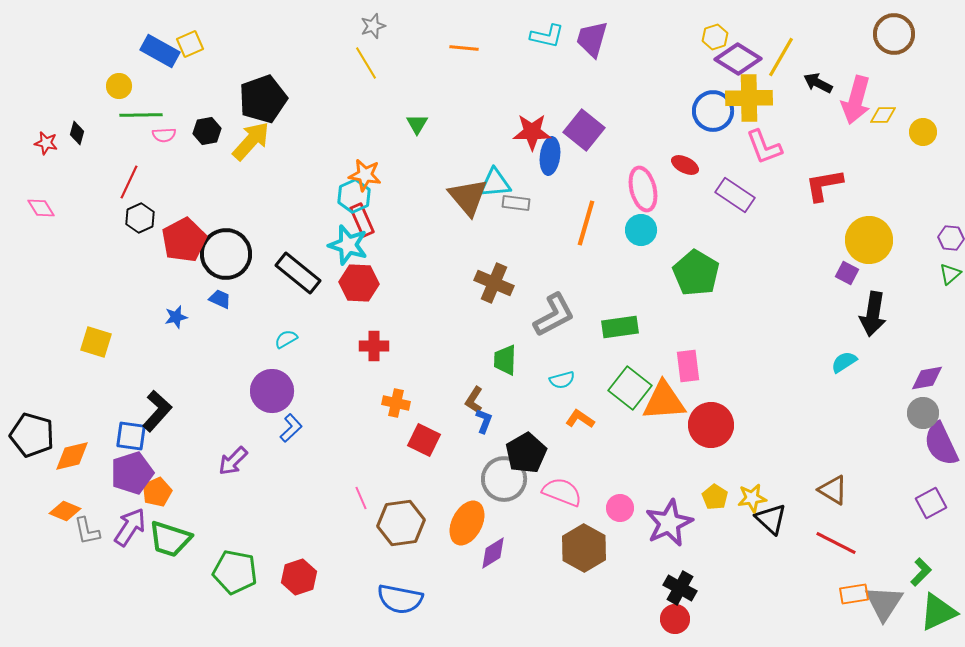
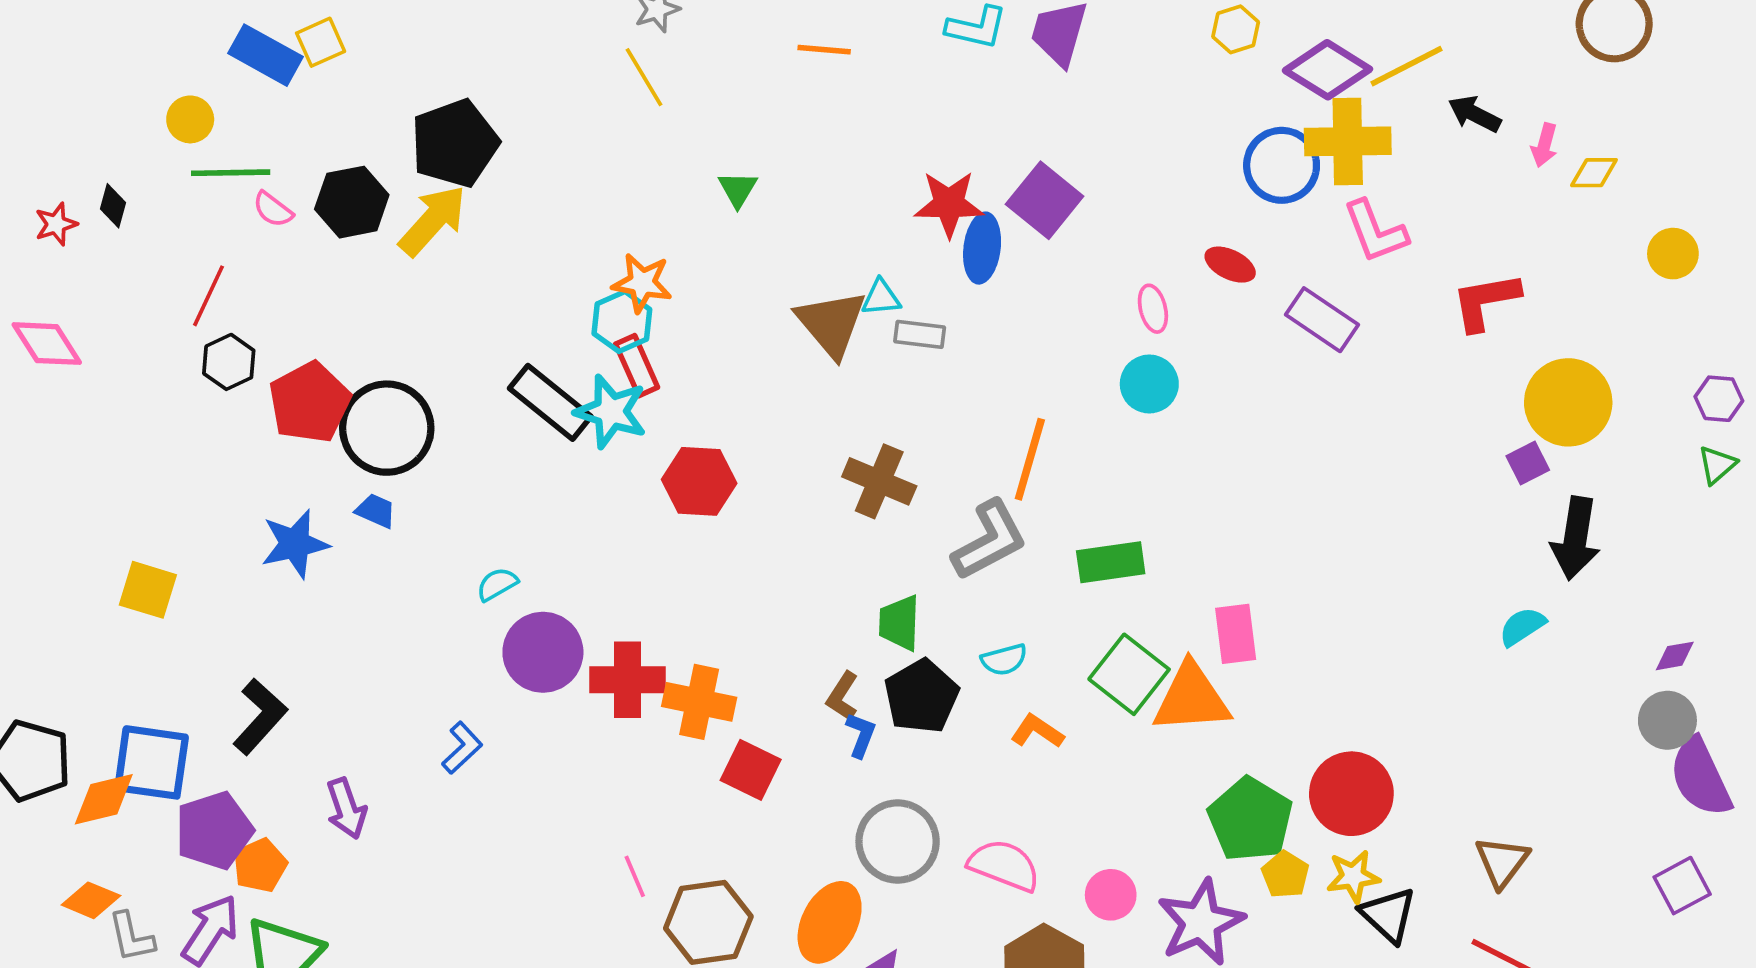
yellow hexagon: (715, 37) -> (1236, 29), moved
yellow line: (781, 57) -> (1407, 66), turned 33
pink arrow: (856, 100) -> (1544, 145), size x0.5
black hexagon: (207, 131) -> (352, 202), size x1.4
yellow circle: (923, 132) -> (1673, 254), moved
pink semicircle: (164, 135) -> (273, 209), turned 40
red star: (46, 143) -> (56, 224), turned -30
cyan triangle: (495, 183) -> (881, 298), size x0.7
pink ellipse: (643, 189) -> (1153, 309), size x0.6
pink diamond: (41, 208) -> (47, 344), size x1.4
orange line: (586, 223) -> (1030, 459), moved
black rectangle: (298, 273) -> (550, 402), moved
green pentagon: (696, 273) -> (1250, 819), moved
purple square: (847, 273) -> (1528, 463), turned 35
red hexagon: (359, 283) -> (699, 481), moved
blue star: (176, 317) -> (295, 544), size x1.6
red cross: (374, 346) -> (627, 680), moved, size x1.4
purple diamond: (927, 378) -> (1675, 656), size x0.7
purple circle: (272, 391) -> (543, 652), moved
orange cross: (396, 403) -> (699, 702), size x1.4
red circle: (711, 425) -> (1351, 794), moved
blue L-shape: (291, 428) -> (462, 748), moved
blue square: (131, 436) -> (152, 762), moved, size x1.4
black pentagon: (526, 453) -> (921, 696), moved
purple arrow: (233, 461) -> (346, 808), moved, turned -64
brown triangle: (833, 490) -> (1502, 862), turned 36

